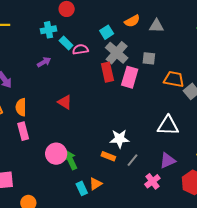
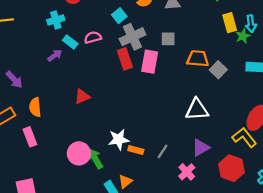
cyan rectangle: (66, 43) -> (70, 42), moved
gray cross: (117, 53) -> (132, 37), turned 30
red triangle: (65, 102) -> (82, 97), turned -49
pink rectangle: (23, 131) -> (30, 137), moved
white star: (120, 139) -> (119, 139), moved

